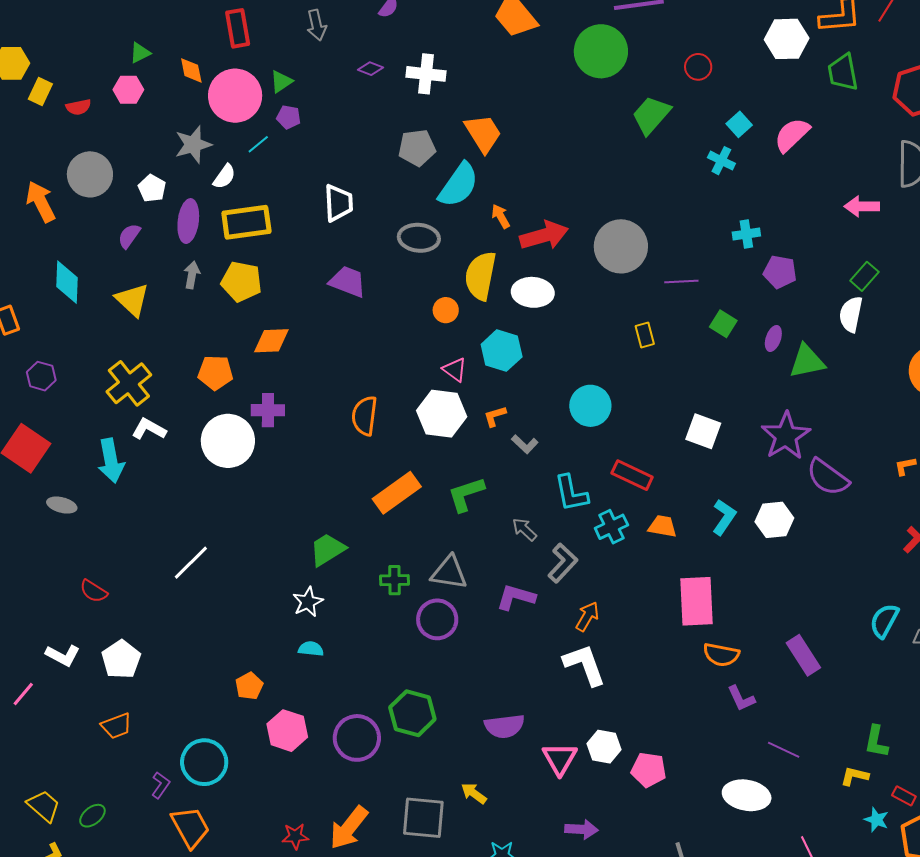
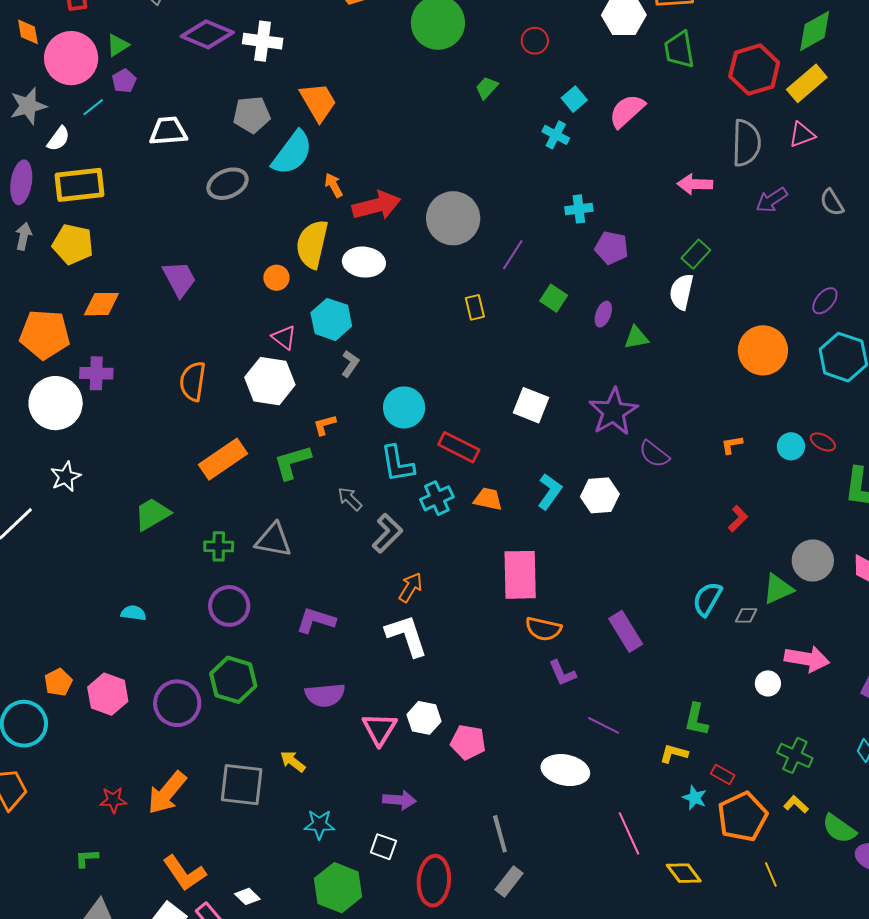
purple diamond: (371, 69) -> (207, 34), size x2.0
green trapezoid: (651, 115) -> (487, 88), size x0.6
purple pentagon: (289, 117) -> (124, 81), turned 30
white trapezoid: (338, 203) -> (168, 131), moved, turned -93
gray ellipse: (419, 238) -> (227, 184), moved, turned -30
purple line: (681, 281) -> (513, 255), turned -56
purple trapezoid: (348, 282) -> (179, 279), moved, turned 39
green triangle: (807, 361) -> (636, 338), size x0.7
orange pentagon: (215, 373) -> (45, 334), size x1.4
cyan circle: (590, 406) -> (404, 407), moved
orange L-shape: (495, 416) -> (325, 425), moved
gray L-shape: (525, 444) -> (350, 364), moved, turned -100
purple semicircle: (828, 477) -> (654, 454), size x0.7
purple L-shape: (516, 597) -> (316, 620), moved
white star: (308, 602) -> (66, 477), moved
purple circle: (437, 619) -> (229, 606), moved
orange pentagon: (249, 686) -> (58, 682), moved

